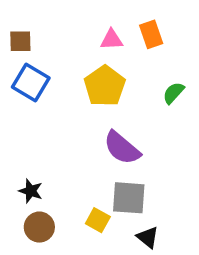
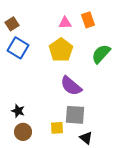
brown square: (20, 41) -> (12, 24), turned -32
green semicircle: (173, 93) -> (101, 54), size x1.5
yellow square: (98, 220) -> (57, 128), turned -32

